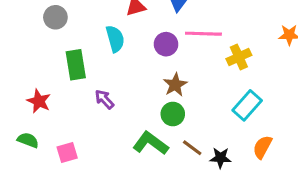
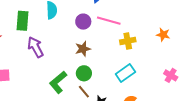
purple arrow: (104, 99) -> (35, 47), size x1.5
green circle: (173, 114) -> (84, 73), moved
green L-shape: (151, 143) -> (58, 82), turned -90

